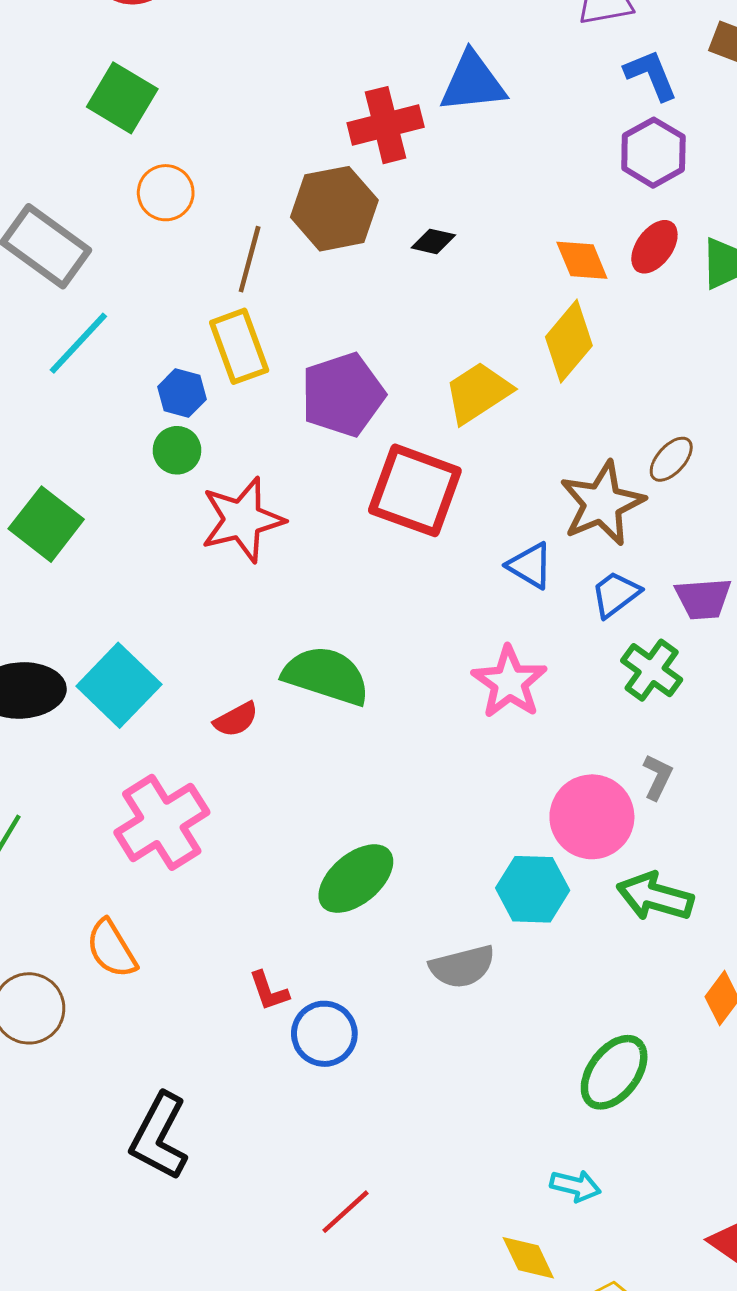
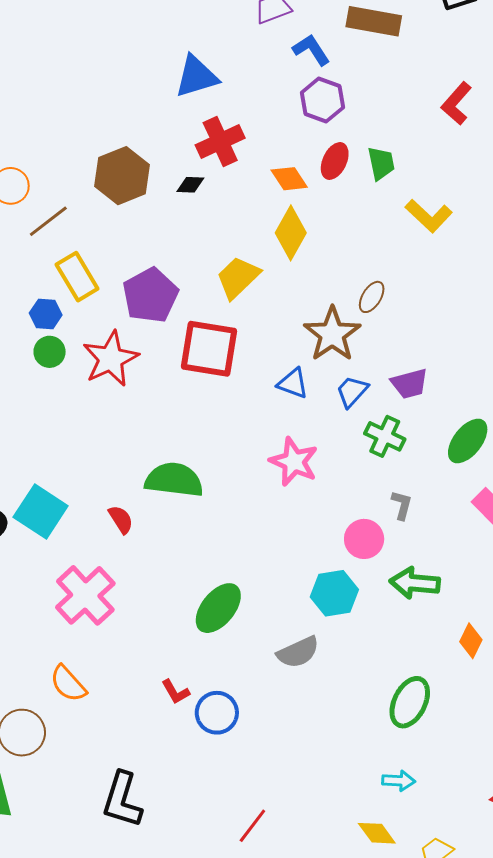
red cross: (386, 125) -> (220, 141), moved
brown line: (250, 259) -> (48, 221), moved, turned 48
red star: (242, 520) -> (111, 359), moved
red semicircle: (236, 719) -> (121, 519), turned -84
pink circle: (592, 817) -> (364, 539), size x0.7

